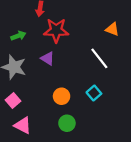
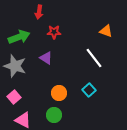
red star: (56, 30) -> (54, 32), size x0.6
green arrow: (18, 36) -> (19, 37), size x1.5
green circle: (67, 123) -> (54, 115), moved

